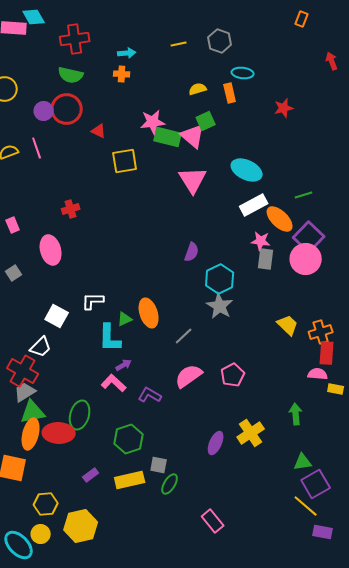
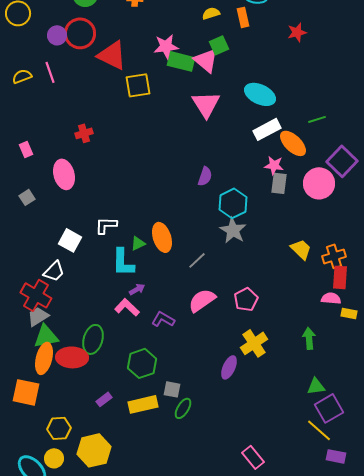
red triangle: (99, 131) -> (112, 55), size x2.0
purple square: (309, 237) -> (342, 161), moved
yellow cross: (251, 433) -> (254, 343), moved
pink rectangle: (213, 521) -> (253, 457), moved

